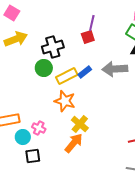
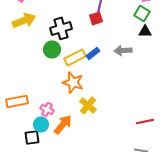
gray arrow: (115, 69) -> (123, 50), size x0.7
cyan circle: (23, 137) -> (41, 124), moved
orange arrow: (74, 143) -> (63, 124), moved
black square: (33, 156) -> (32, 137), moved

